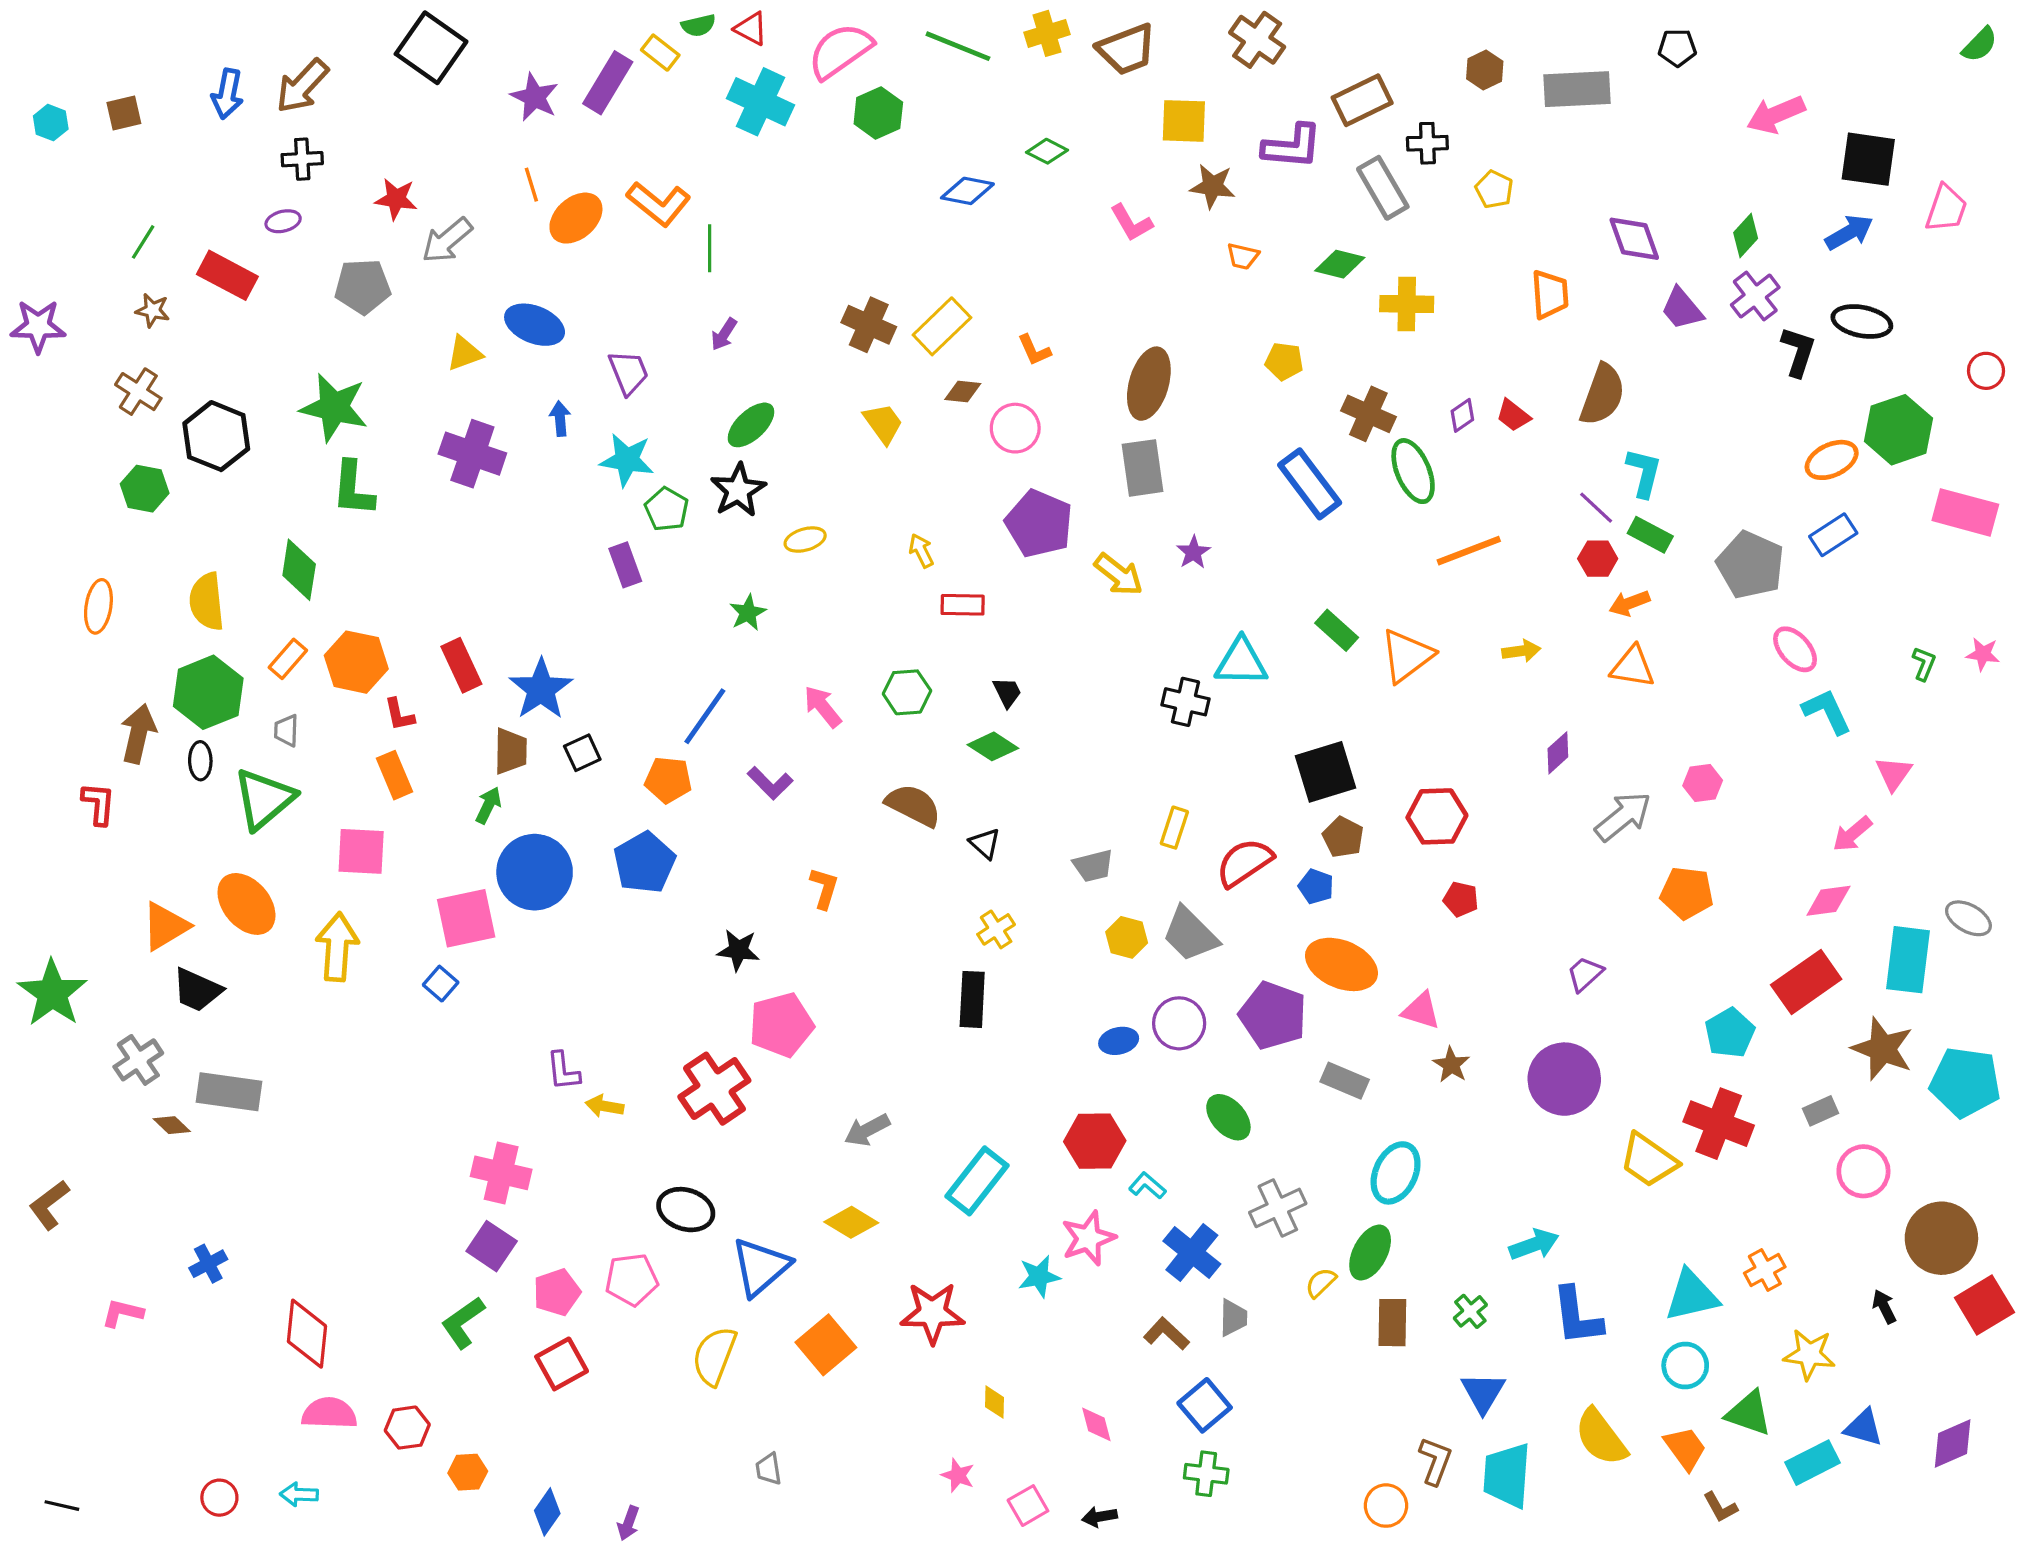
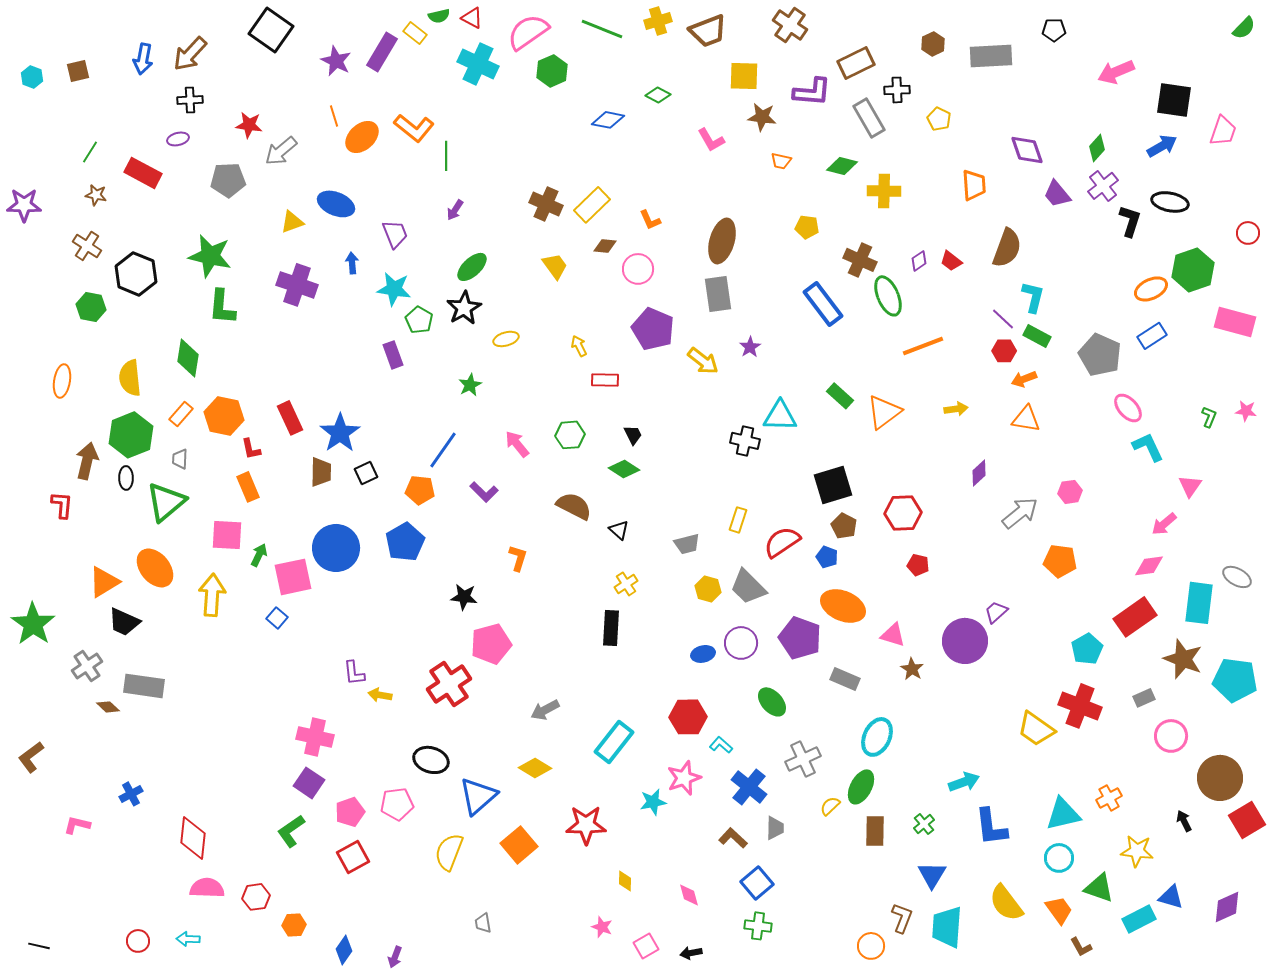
green arrow: (488, 805) -> (259, 555), moved
purple circle: (1564, 1079) -> (965, 641), moved

